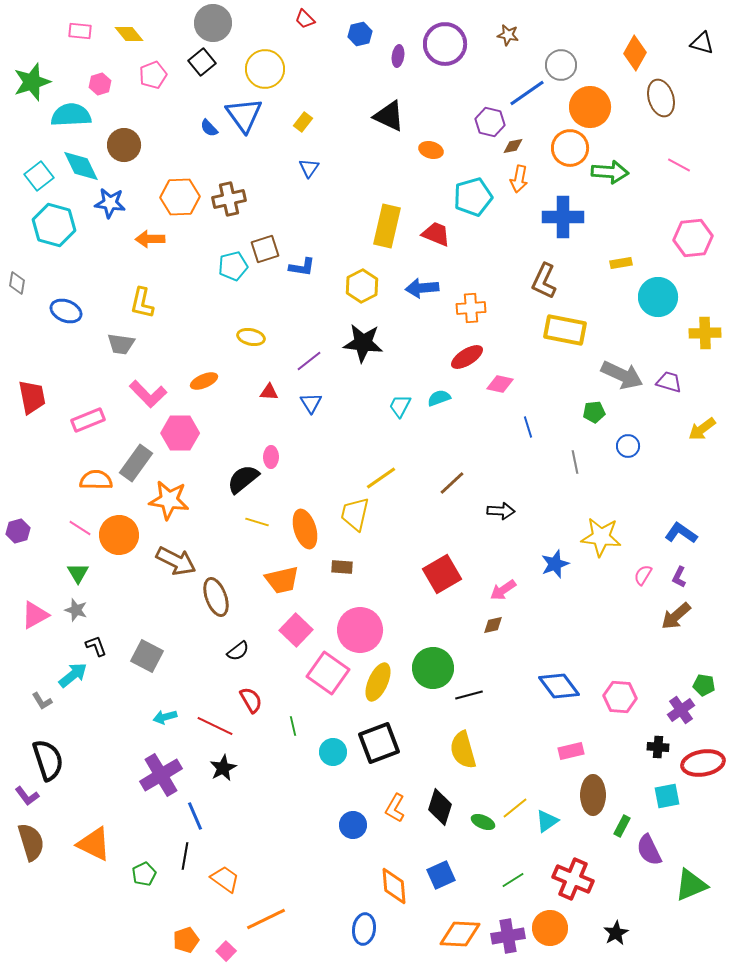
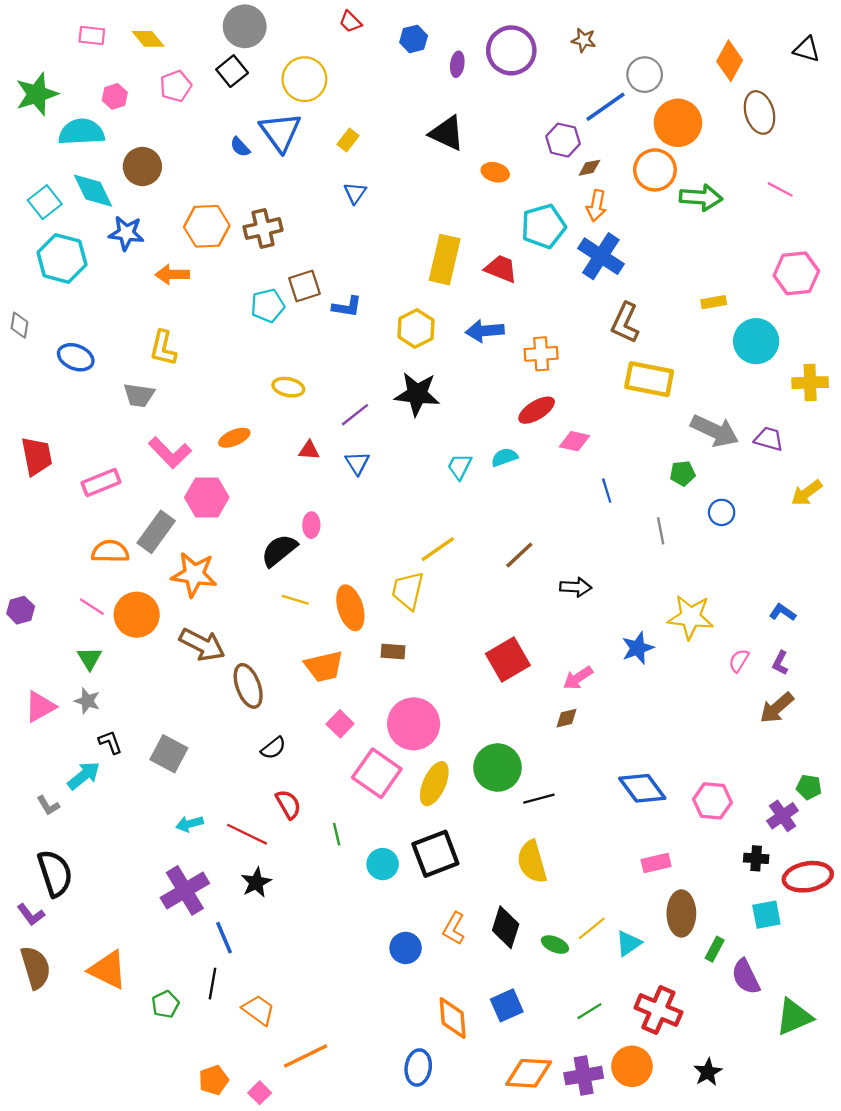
blue cross: (563, 217) -> (601, 256), moved, turned 33
blue L-shape: (681, 533) -> (782, 612), size x0.7
pink square: (296, 630) -> (340, 724), size x0.7

